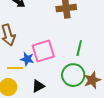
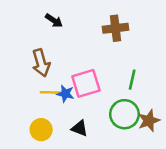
yellow line: (15, 68) -> (50, 92), moved
black triangle: (38, 86) -> (80, 128), turned 48

